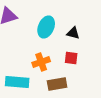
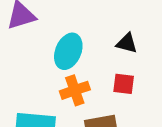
cyan ellipse: (46, 27) -> (68, 51), moved

